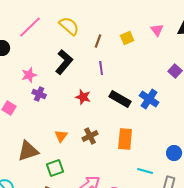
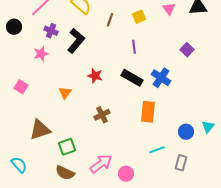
purple line: (101, 68) -> (134, 47), moved
purple cross: (39, 94) -> (51, 31), moved
orange triangle: (61, 136) -> (65, 93), moved
orange rectangle: (125, 139) -> (148, 112), moved
cyan line: (145, 171) -> (157, 150), turned -35

